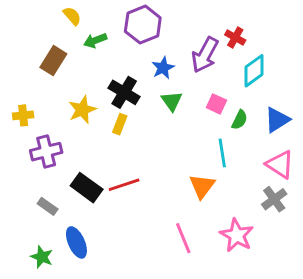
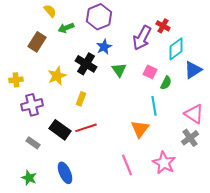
blue star: (163, 68) -> (104, 47), moved
blue triangle: (277, 120) -> (193, 70), moved
yellow rectangle: (120, 124) -> (81, 99), moved
blue ellipse: (76, 242) -> (65, 173), moved

